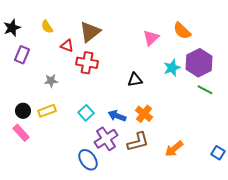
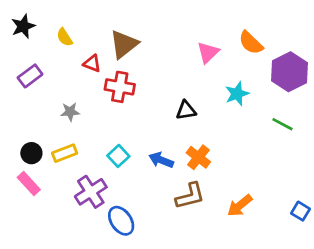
black star: (12, 28) -> (23, 26), moved
purple rectangle: (22, 55) -> (30, 76), turned 30
purple hexagon: (199, 63) -> (289, 72), moved
purple cross: (106, 139) -> (91, 192), moved

